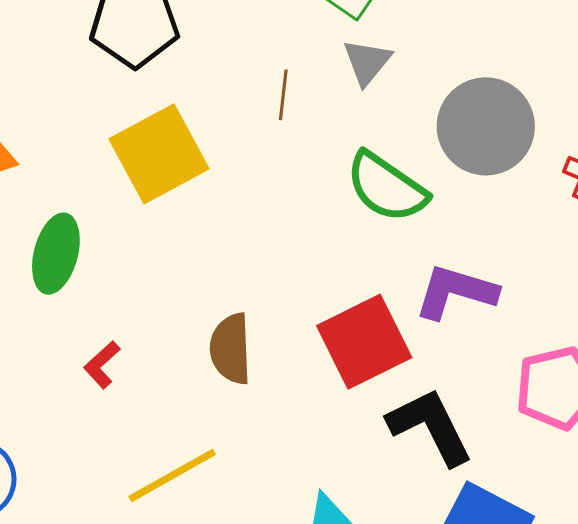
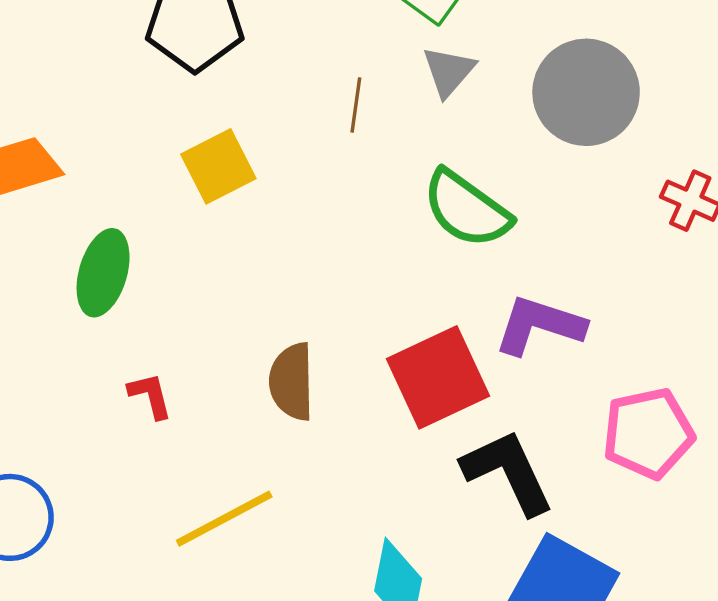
gray circle: (486, 126) -> (586, 92), moved
yellow square: (159, 154) -> (218, 166), size x0.7
red L-shape: (102, 365) -> (150, 396), turned 117

